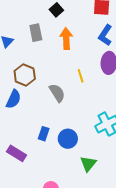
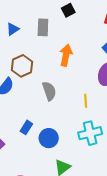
orange arrow: (66, 39) -> (66, 55), moved
yellow line: (81, 76) -> (86, 101), moved

